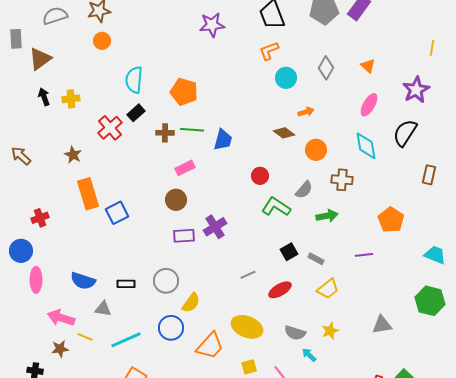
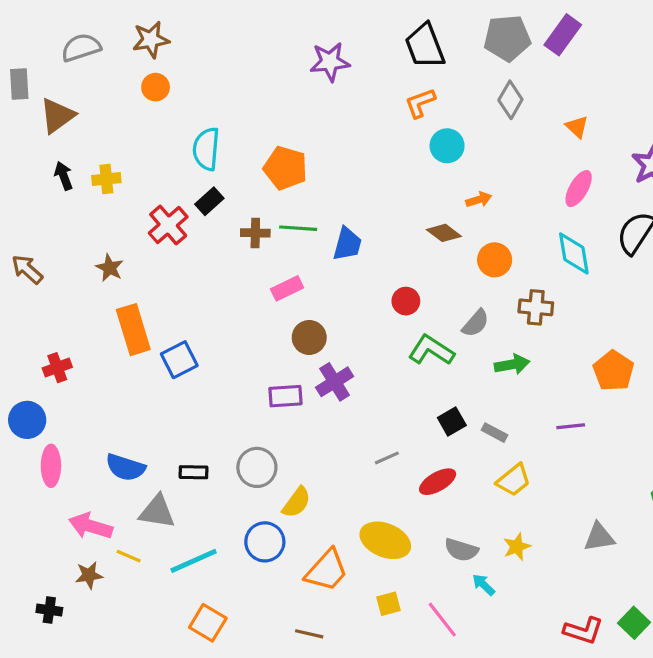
gray diamond: (326, 68) -> (510, 100), moved
brown circle: (176, 200) -> (309, 337), moved
gray triangle: (103, 309) -> (157, 512), size x1.4

